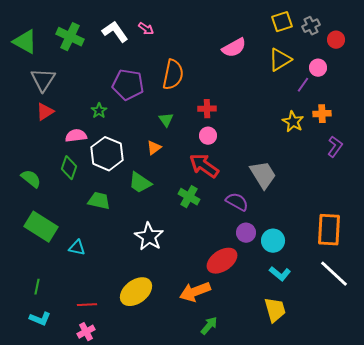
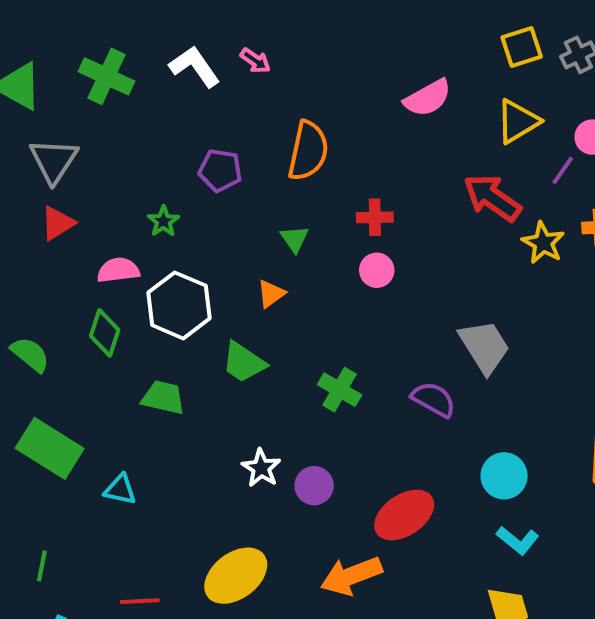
purple pentagon: (128, 85) -> (220, 170), size x0.7
red arrow: (204, 166) -> (492, 198), moved
purple circle: (246, 233) -> (314, 486), moved
white star: (149, 237) -> (261, 468), size x0.7

